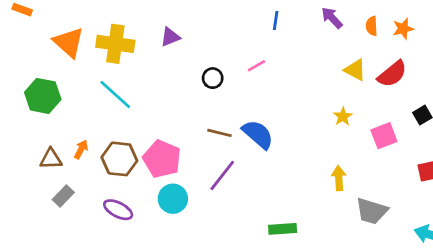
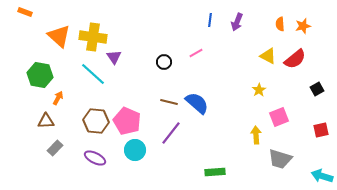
purple arrow: (332, 18) -> (237, 22), moved, turned -114
purple triangle: (170, 37) -> (114, 57), moved, turned -42
pink square: (384, 136) -> (279, 117), moved
orange arrow: (81, 149) -> (58, 98), moved

